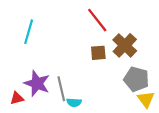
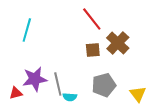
gray pentagon: (136, 79) -> (104, 85), moved, turned -30
purple star: (37, 83) -> (35, 79), turned -30

